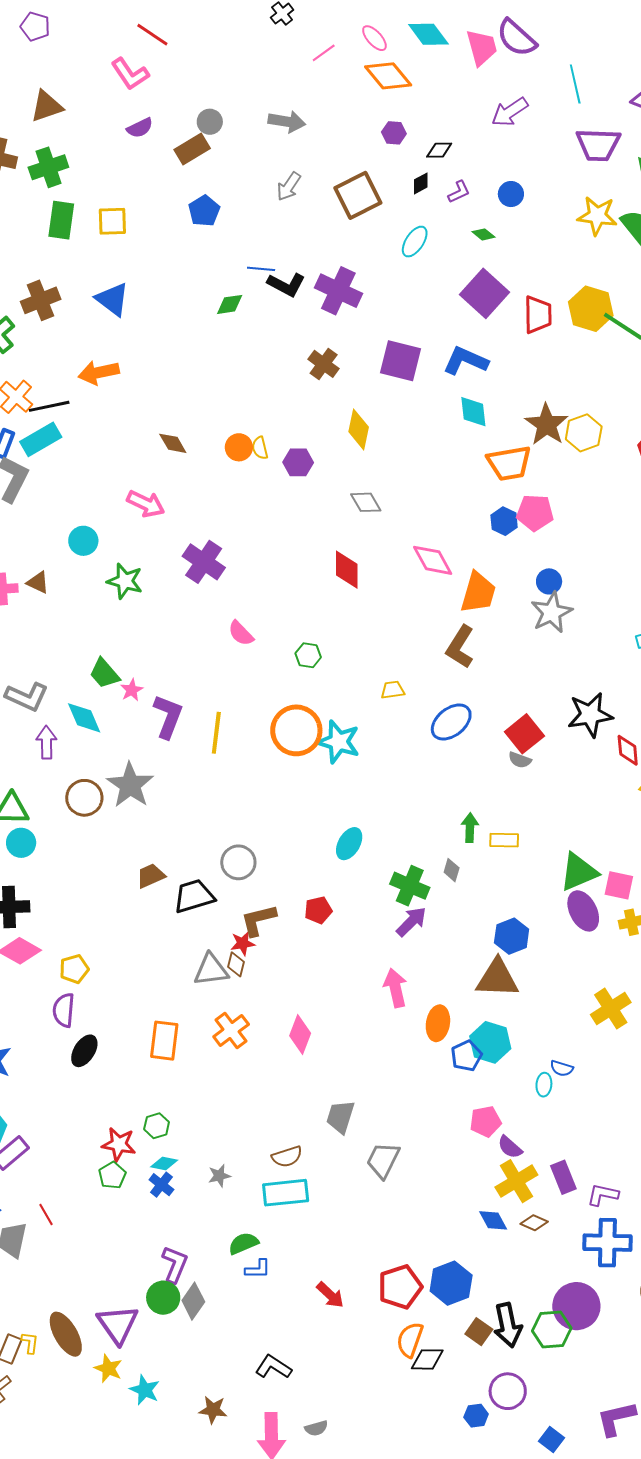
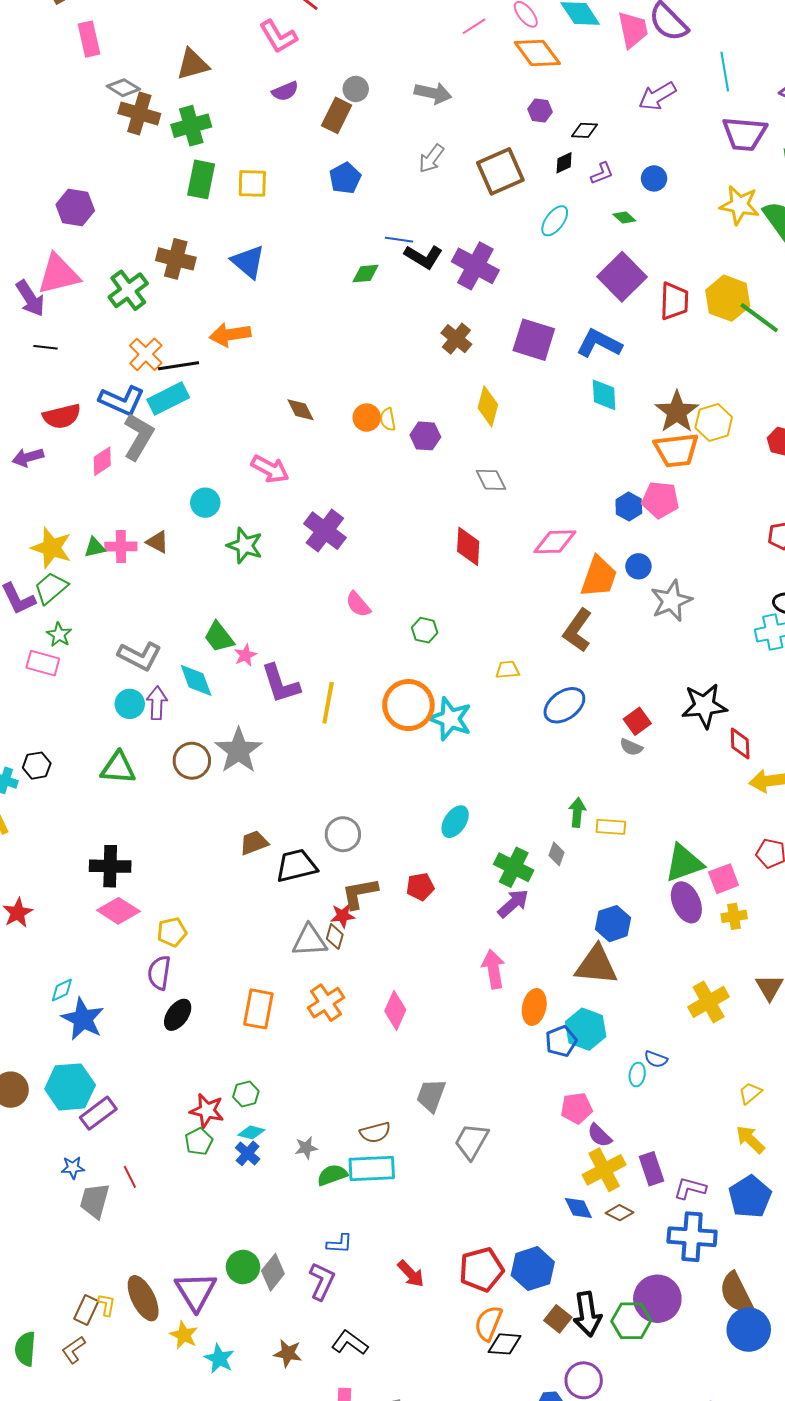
brown rectangle: (192, 149) -> (337, 115), turned -36
brown cross: (41, 300) -> (176, 259), turned 33
orange trapezoid: (509, 463) -> (676, 450), moved
pink diamond: (433, 560) -> (555, 542), turned -66
blue circle: (549, 581) -> (638, 566), moved
purple L-shape: (168, 716) -> (280, 684), turned 138
red square: (524, 734) -> (637, 721), size x0.7
cyan circle: (21, 843) -> (130, 704), moved
pink square: (619, 885) -> (724, 879), turned -36
green semicircle: (243, 1243) -> (332, 1175), moved
purple L-shape: (175, 1264) -> (322, 1281), moved
brown star: (213, 1410) -> (288, 1353), moved

